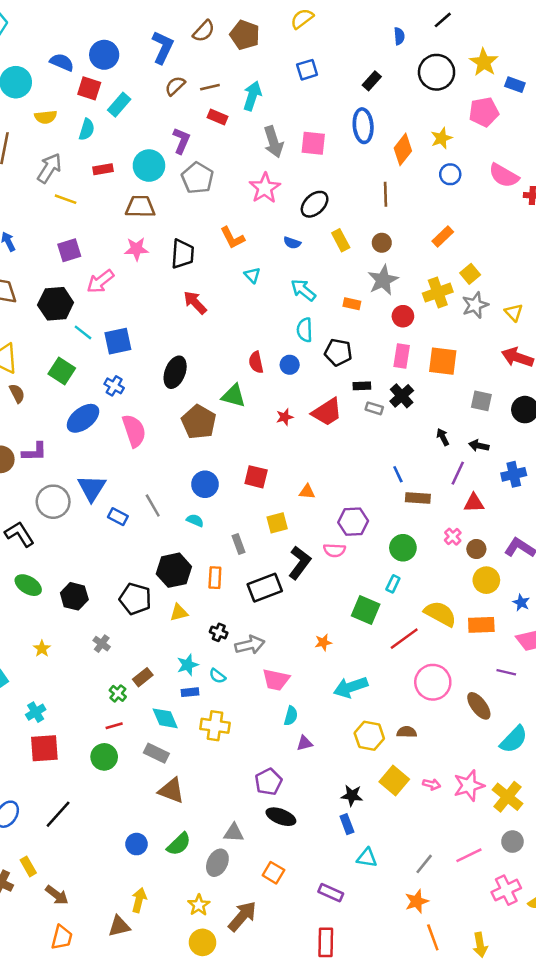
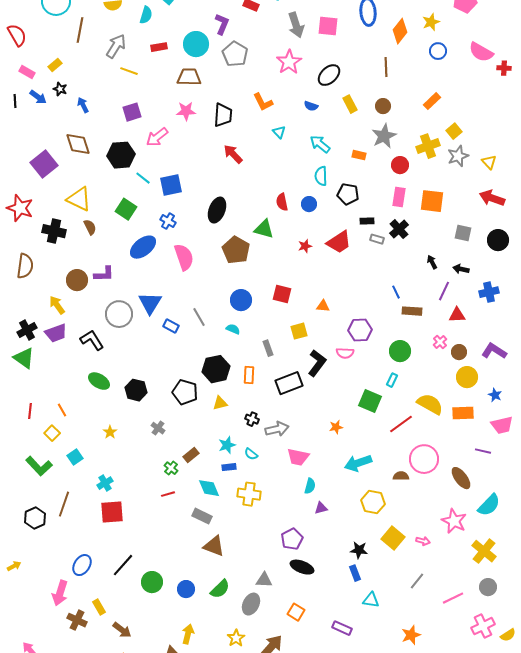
brown semicircle: (407, 732) -> (401, 476), moved
green circle: (104, 757) -> (152, 582), moved
pink star: (469, 786) -> (454, 521), moved, turned -30
gray line: (424, 864) -> (417, 581), moved

